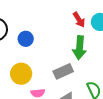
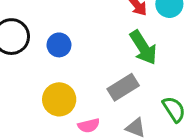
green arrow: (80, 48) -> (143, 47), turned -30

